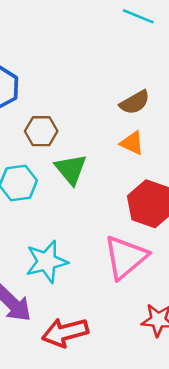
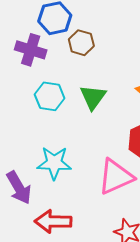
brown hexagon: (41, 131) -> (81, 43), moved

